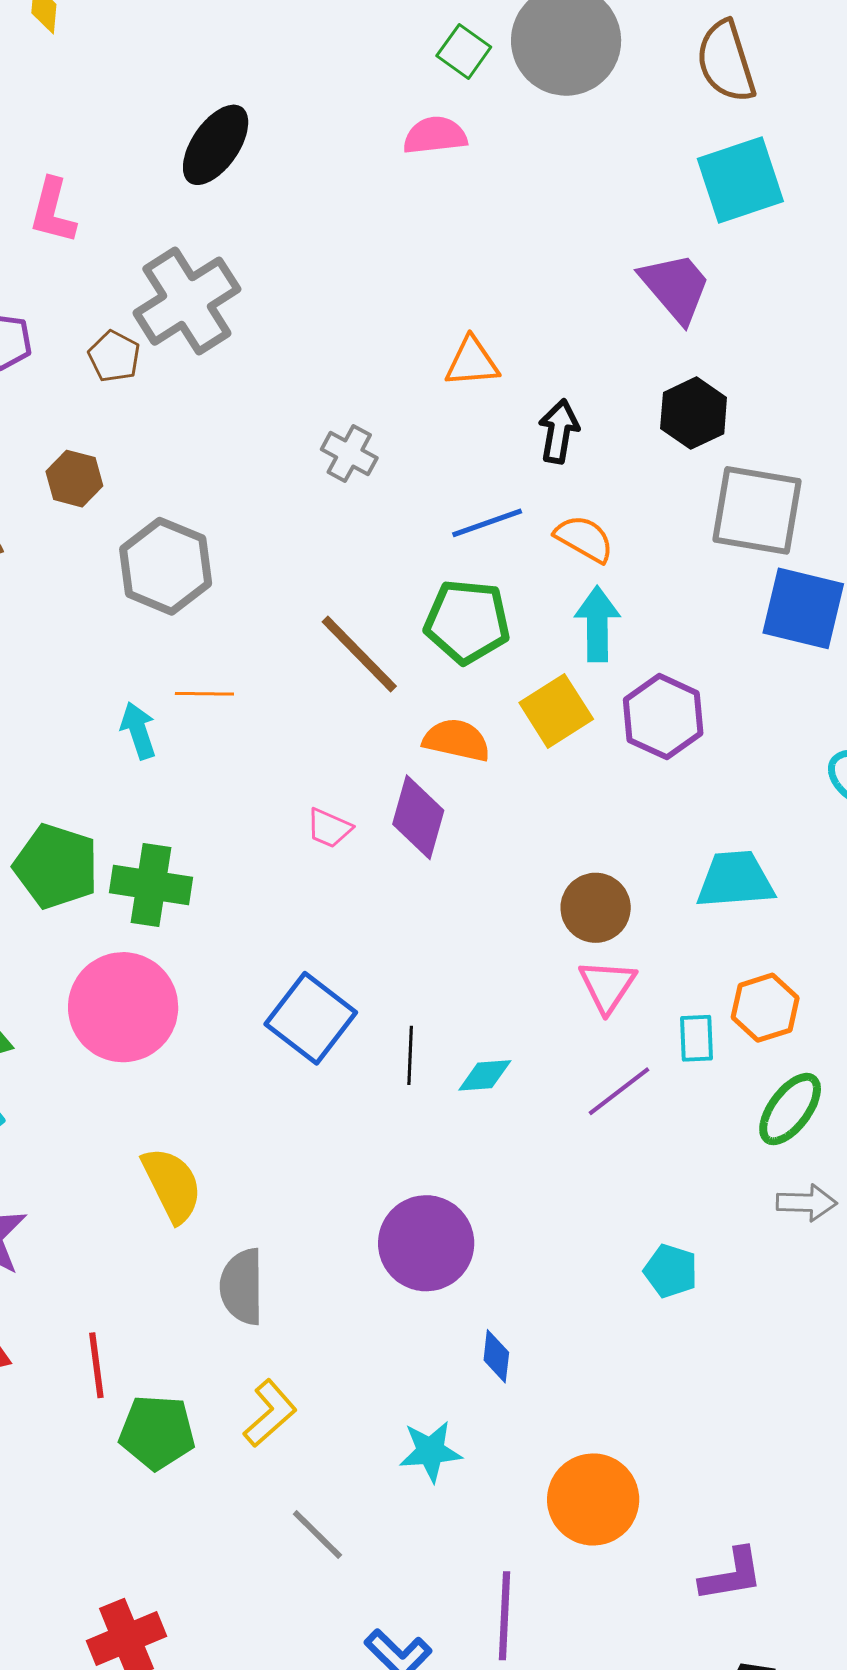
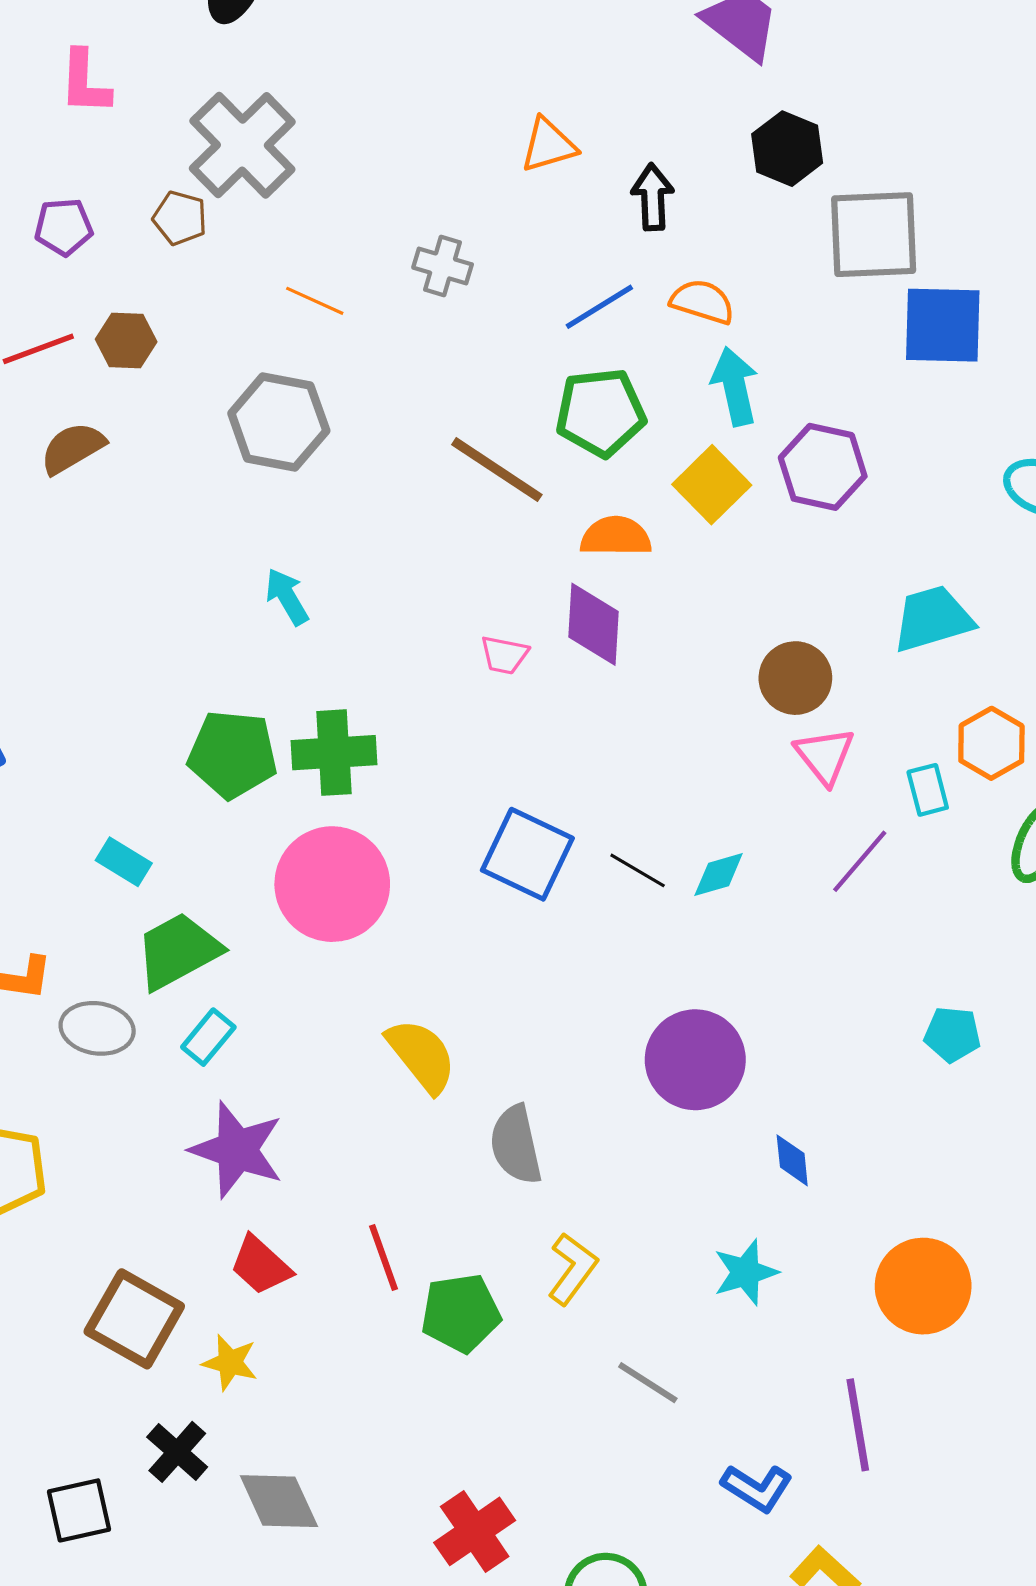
brown hexagon: (74, 479) -> (126, 340), moved
orange line: (204, 694) -> (315, 301), moved, turned 36
black line: (410, 1055) -> (638, 870), turned -50

